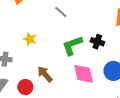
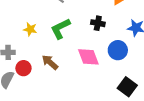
green L-shape: (72, 45) -> (60, 29), moved
red circle: (25, 87) -> (23, 68), moved

